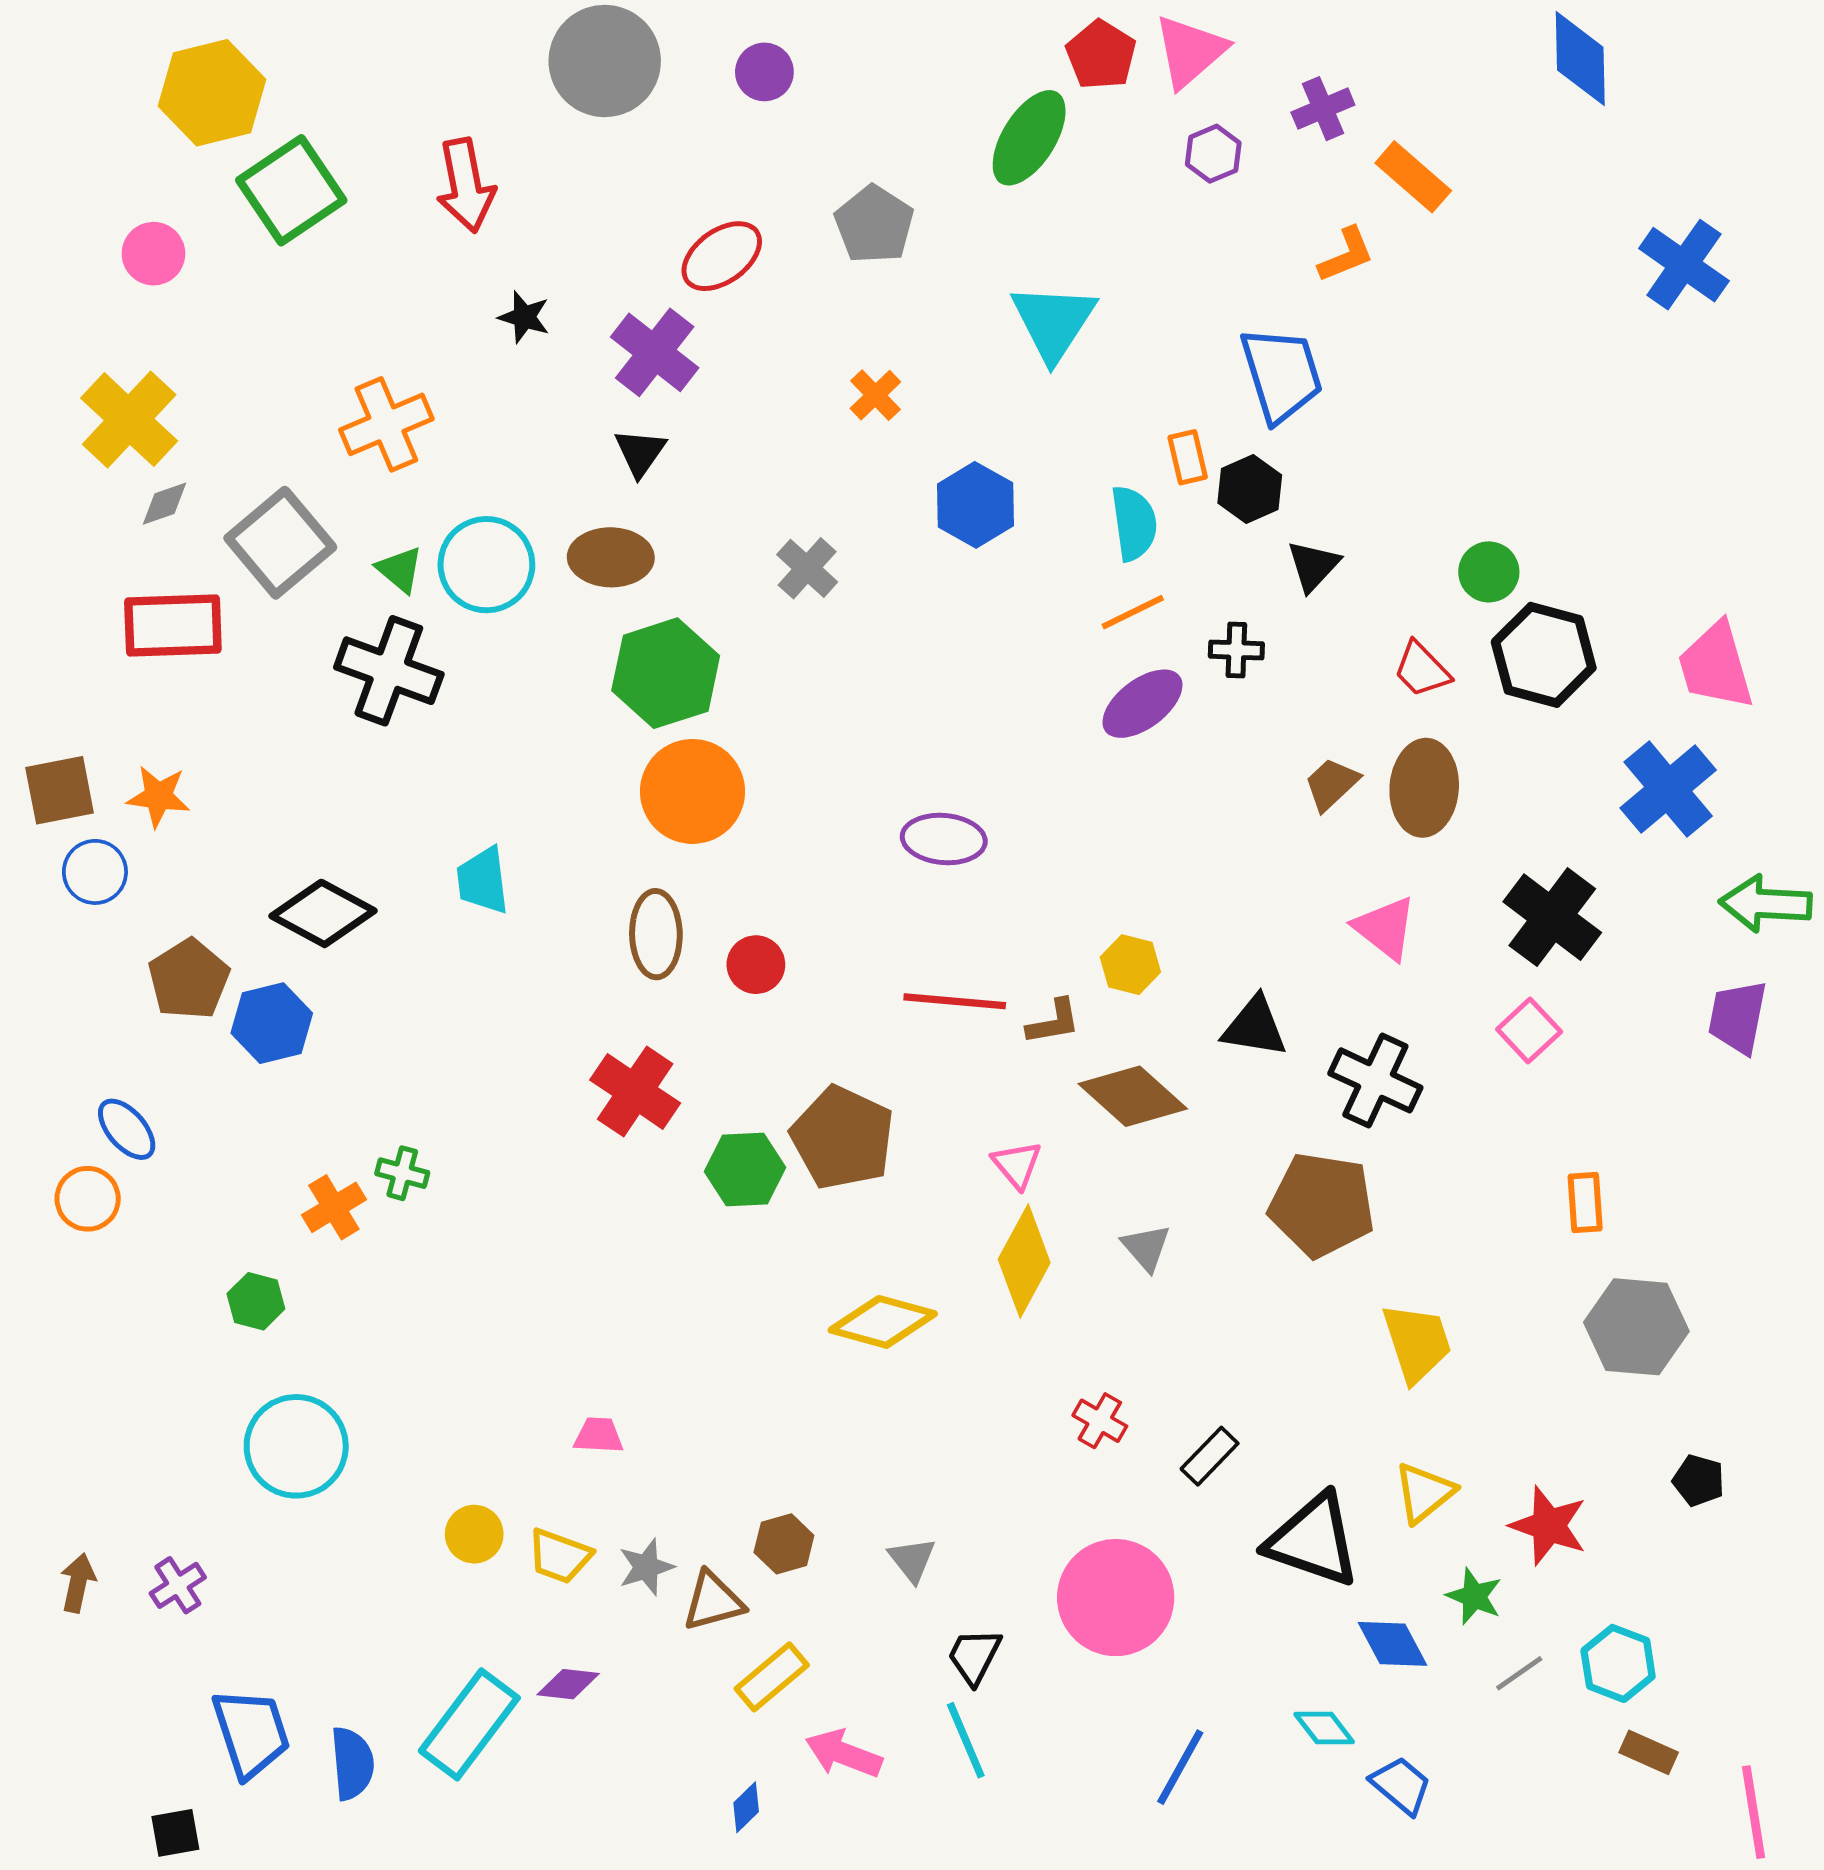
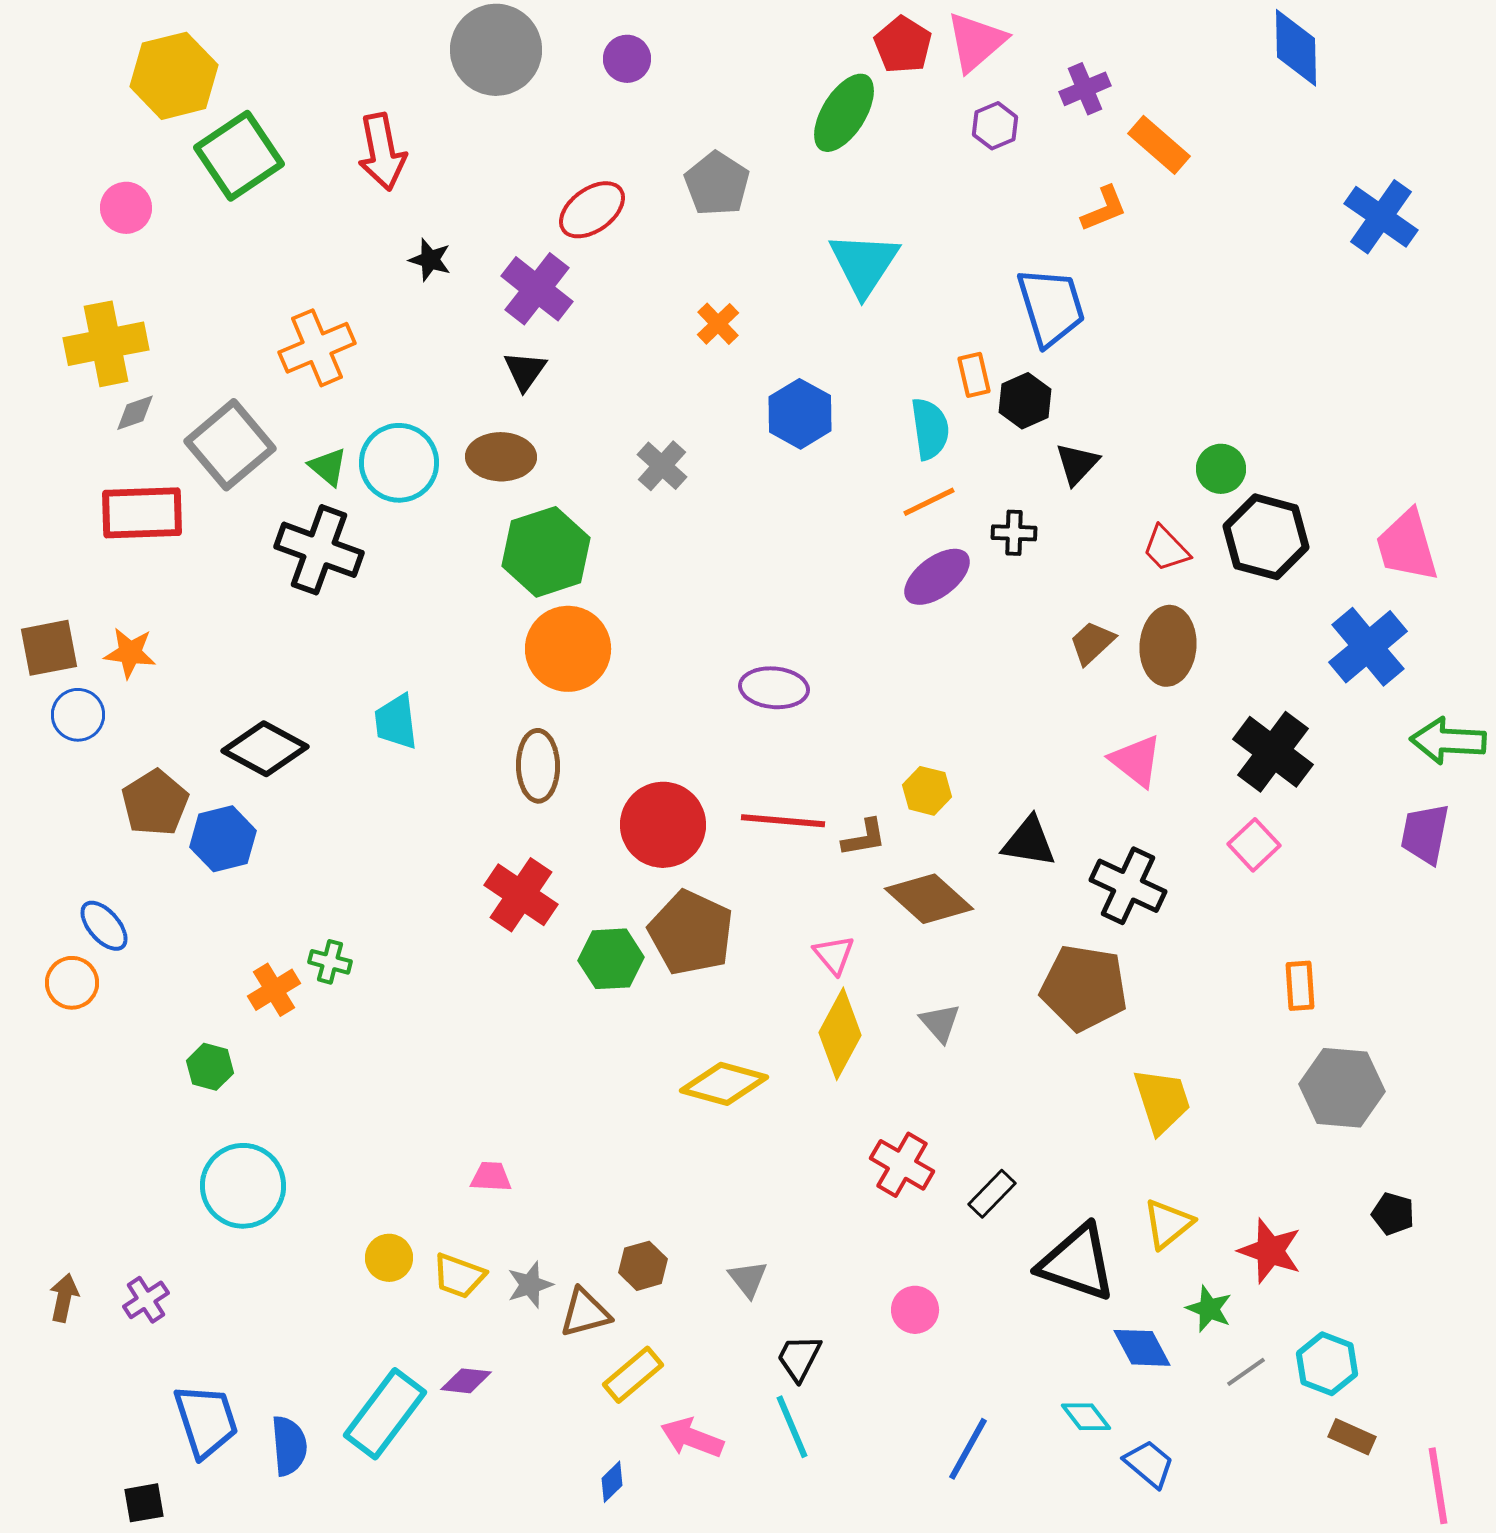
yellow cross: (129, 420) -> (106, 344), turned 36
red circle: (756, 965) -> (663, 825), moved, size x1.8
red cross: (1100, 1421) -> (902, 1165), size x1.4
pink circle: (1116, 1598) -> (915, 1310), size x0.5

